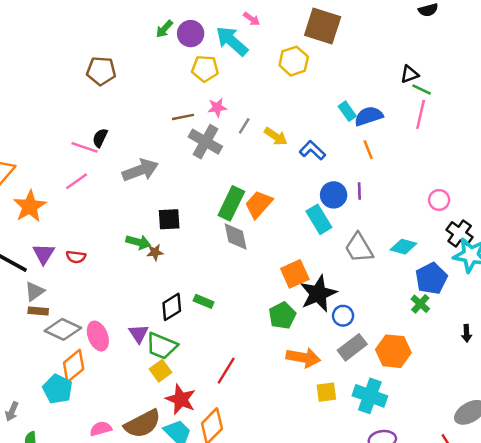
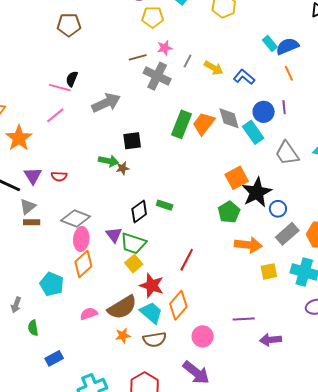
gray diamond: (236, 236) -> (229, 118), moved
gray diamond: (63, 329) -> (76, 219), moved
pink ellipse: (98, 336) -> (81, 239), turned 30
orange diamond: (74, 366) -> (83, 264), moved

